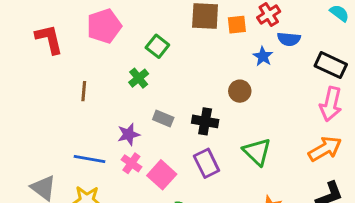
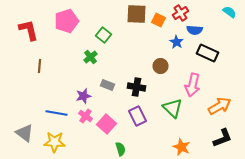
orange square: (237, 25) -> (158, 20), turned 32
black rectangle: (331, 65) -> (208, 53), moved
brown line: (84, 91) -> (40, 66), moved
pink arrow: (331, 104) -> (192, 85), moved

